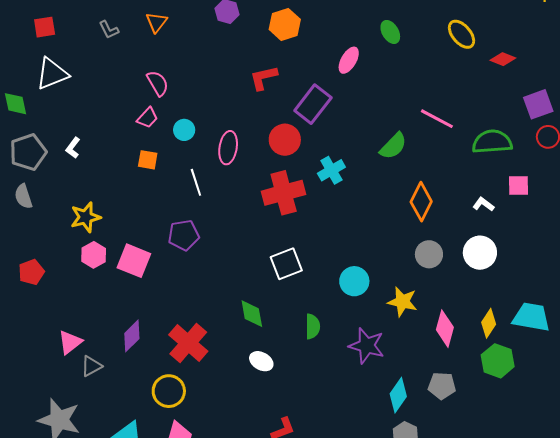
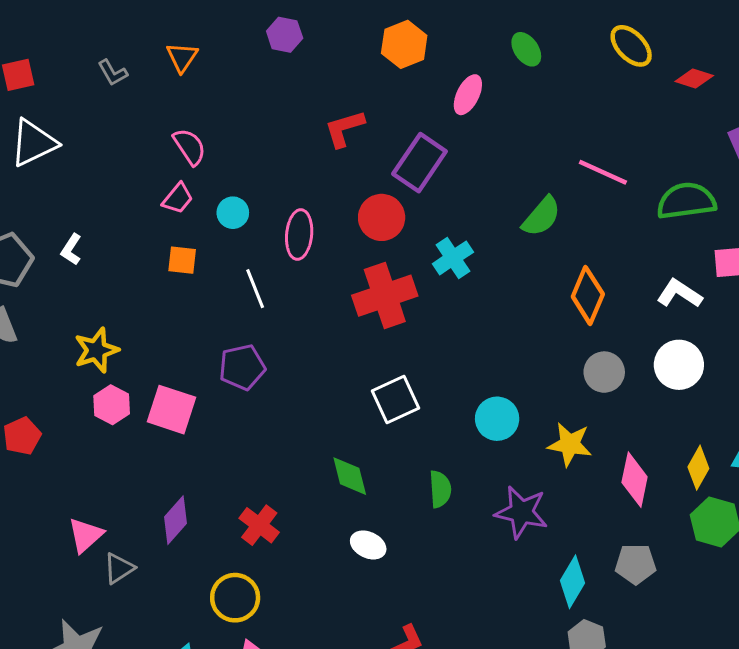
orange hexagon: (285, 24) -> (404, 44), moved
white L-shape: (483, 204) -> (679, 294), size x1.4
red cross: (188, 343) -> (259, 525), size x0.7

